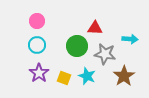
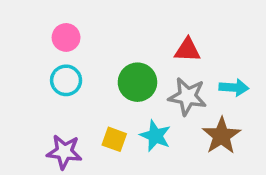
red triangle: (95, 28) -> (187, 50), moved
cyan arrow: (130, 39) -> (234, 88), moved
purple star: (39, 73) -> (64, 152), moved, turned -30

